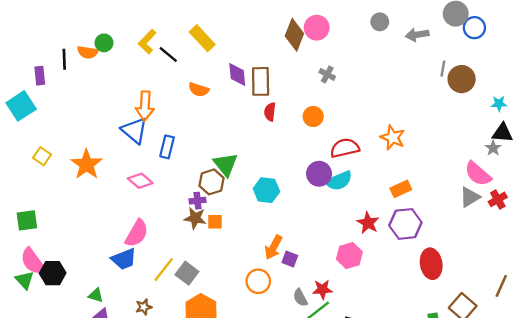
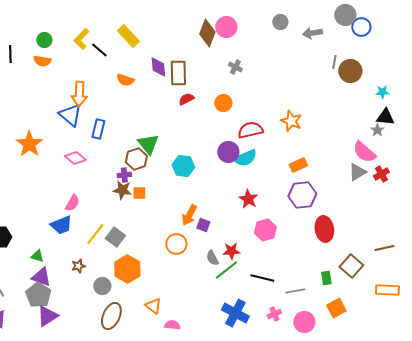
orange semicircle: (88, 52) -> (42, 61), moved
red semicircle: (270, 112) -> (186, 99), turned 56
red star: (368, 223) -> (248, 199), moved
pink semicircle: (137, 233) -> (72, 203), size x0.7
pink hexagon: (349, 256) -> (265, 230), moved
brown line: (501, 286) -> (384, 248), turned 54

